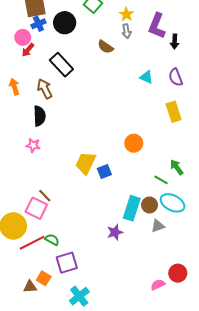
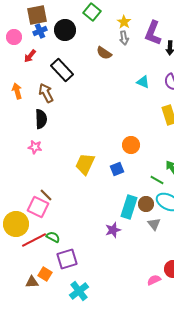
pink circle: (23, 37) -> (14, 37), moved
blue square: (104, 171) -> (117, 169), moved
gray triangle: (158, 226) -> (154, 224), turned -48

